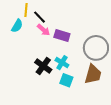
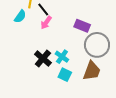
pink arrow: (43, 30) -> (46, 23), turned 80
purple rectangle: (62, 35) -> (82, 26), moved

